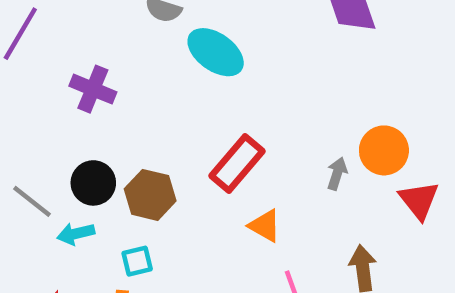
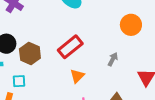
orange circle: (384, 150) -> (131, 25), moved
orange triangle: (265, 226) -> (77, 76), turned 35

